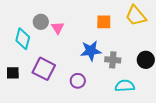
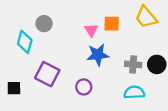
pink triangle: (58, 28) -> (91, 30), moved
gray cross: (113, 60) -> (133, 64), moved
black square: (13, 73) -> (14, 88), moved

